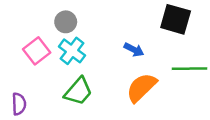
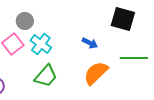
gray circle: (66, 22) -> (25, 21), moved

